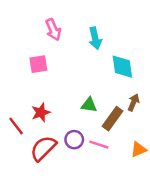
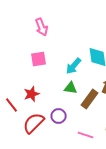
cyan arrow: (95, 38) -> (74, 66), moved, turned 54
pink square: (38, 64) -> (39, 59), moved
pink line: (99, 145) -> (86, 135), moved

